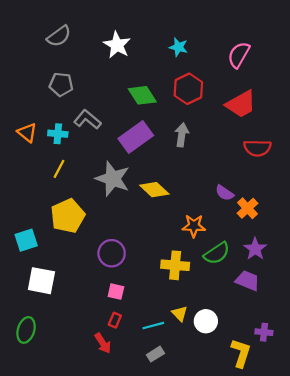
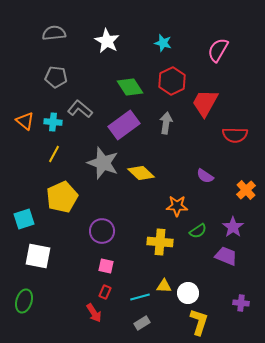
gray semicircle: (59, 36) -> (54, 33), turned -150
red trapezoid: (241, 104) -> (205, 103), moved, turned 148
orange cross: (248, 208) -> (246, 190), moved
green semicircle: (217, 253) -> (198, 231), size x0.7
yellow triangle: (180, 314) -> (164, 286), turned -42
yellow L-shape: (241, 353) -> (199, 322), moved

